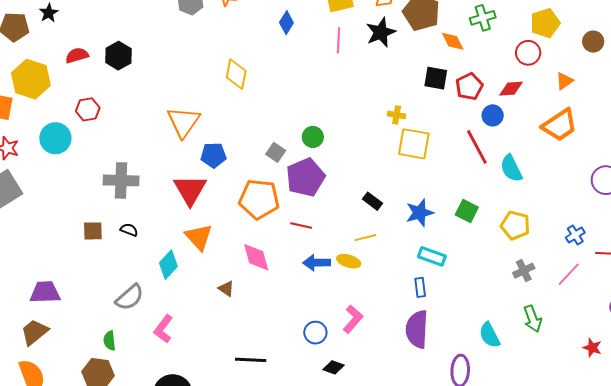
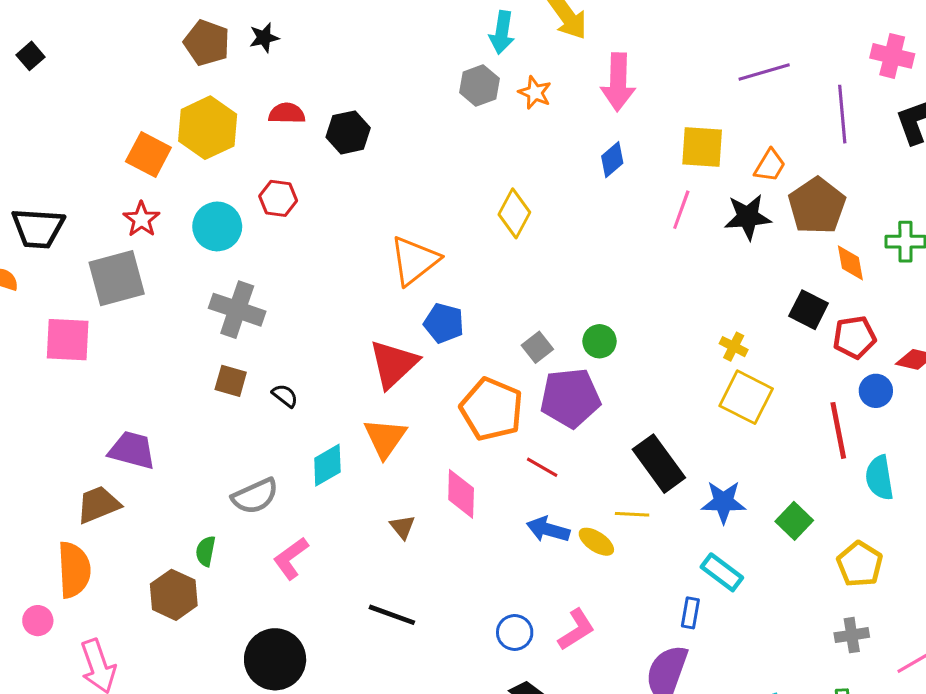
gray cross: (121, 180) -> (237, 310), moved
black rectangle: (372, 201) -> (659, 464), size x1.8
black line: (251, 360) -> (392, 615), moved

